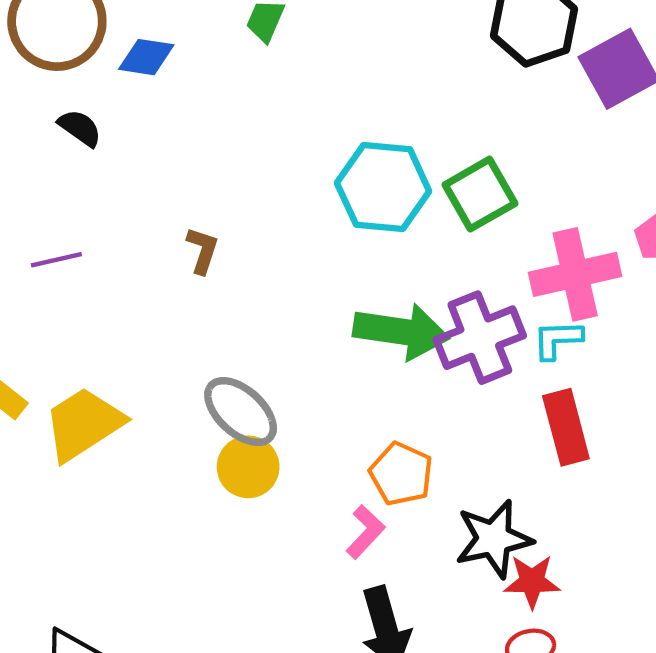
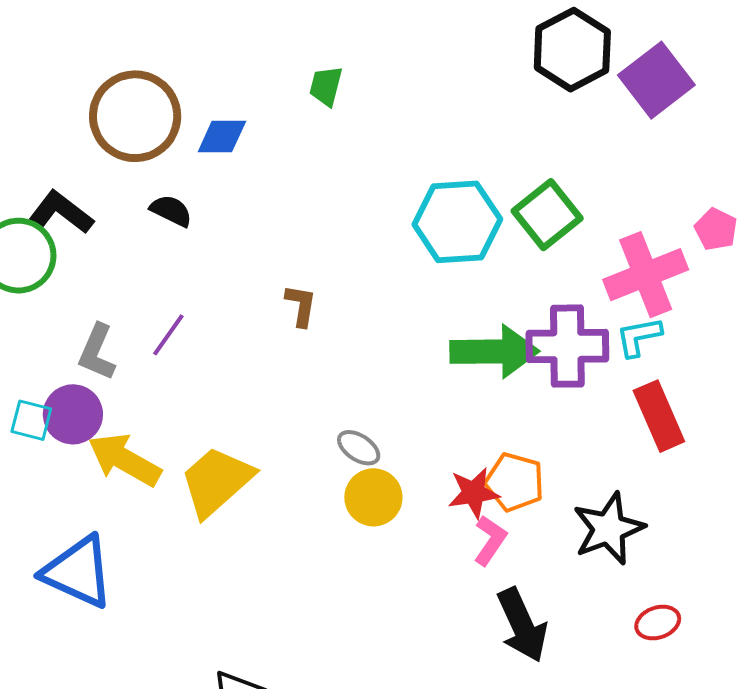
purple line: (56, 260) -> (168, 335), turned -33
purple cross: (480, 338) -> (567, 346), turned 30
gray ellipse: (241, 412) -> (359, 448), size x0.6
red star: (532, 581) -> (474, 493), moved

